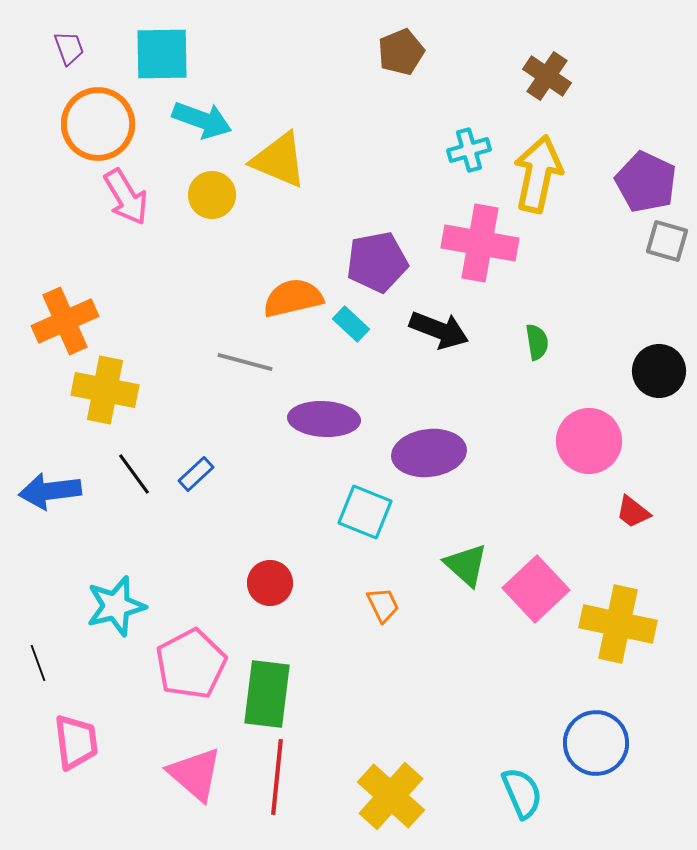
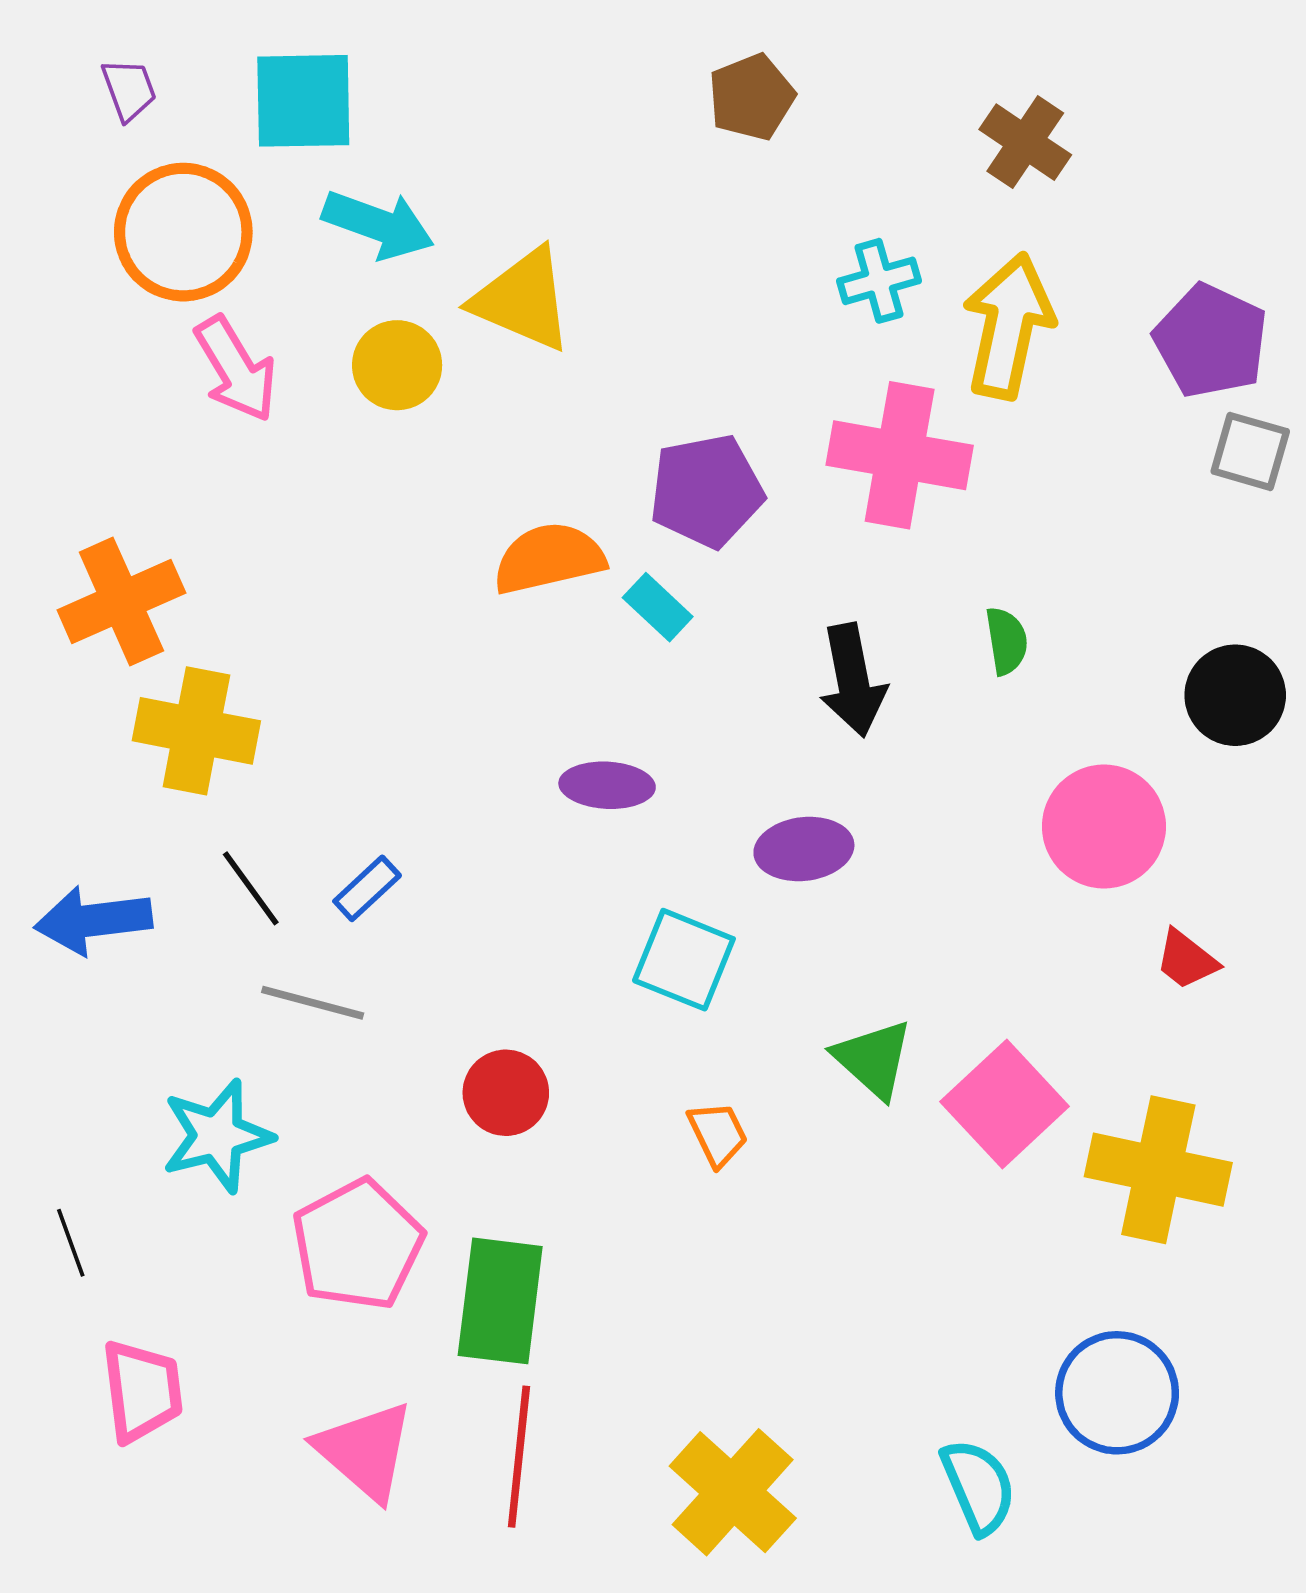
black arrow: (439, 330) -> (853, 680), moved, turned 58
gray line: (245, 362) -> (313, 1003), moved
purple ellipse: (324, 419) -> (607, 785), size x0.7
purple ellipse: (429, 453) -> (804, 849), size x0.7

